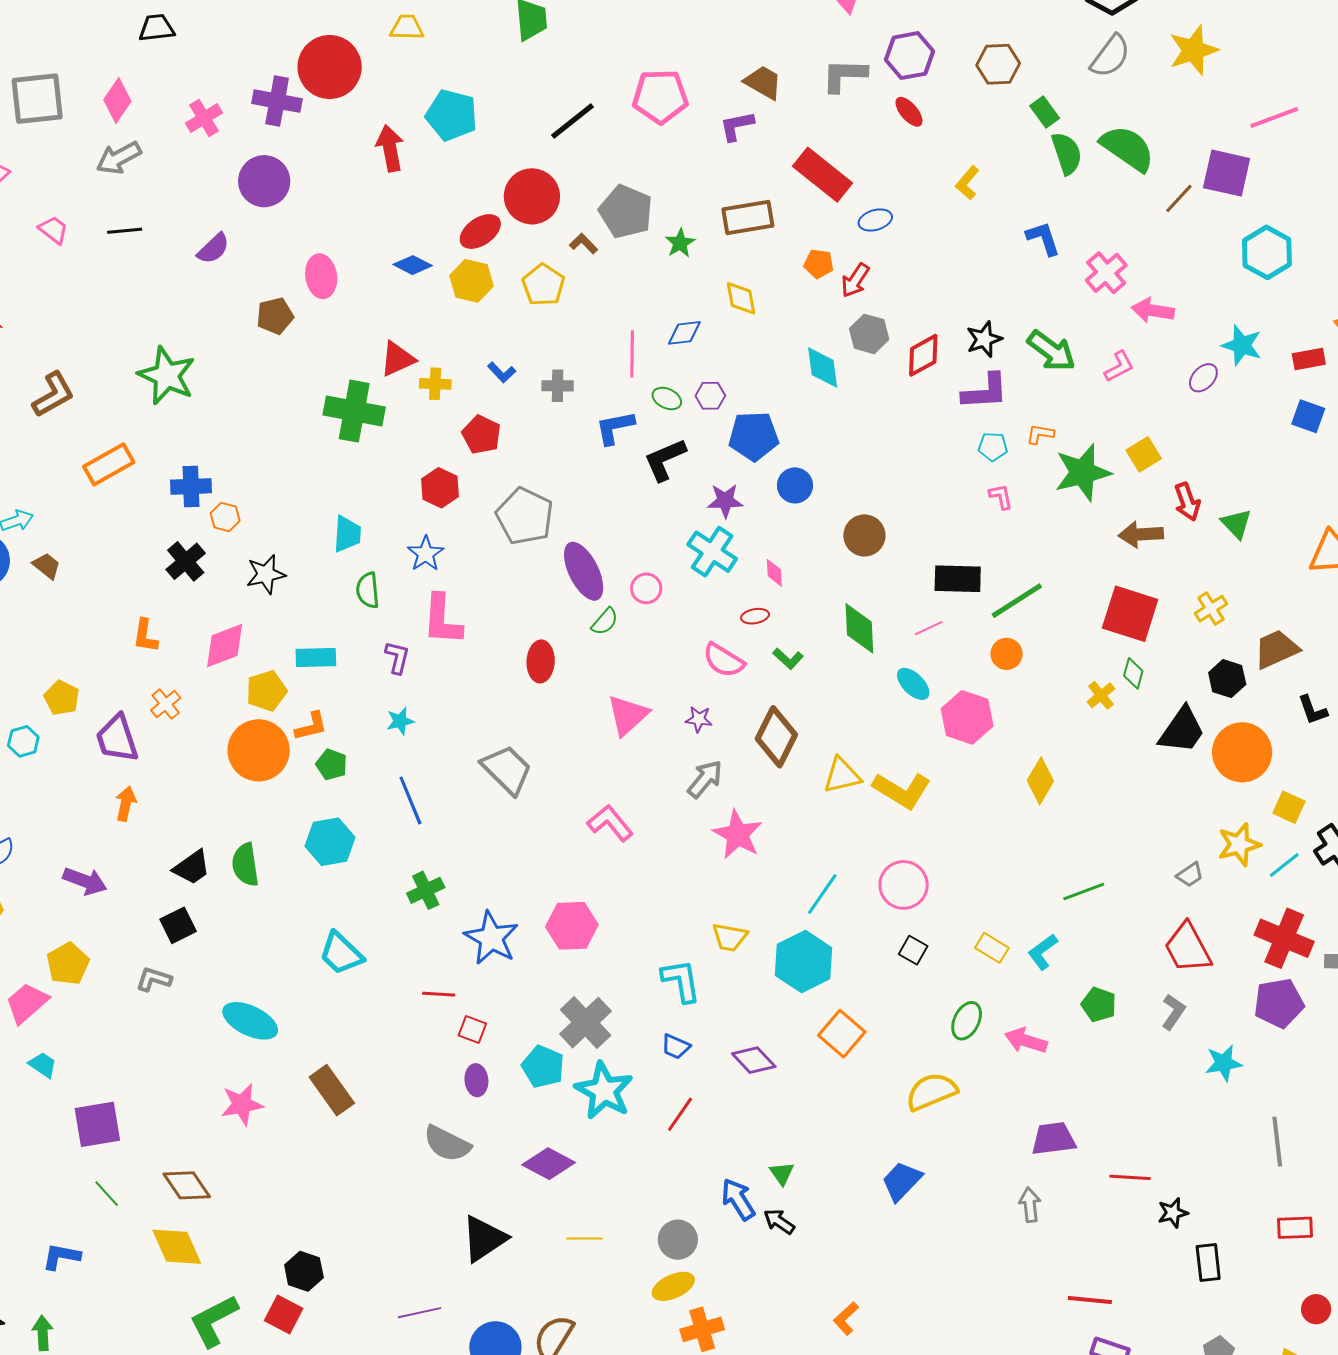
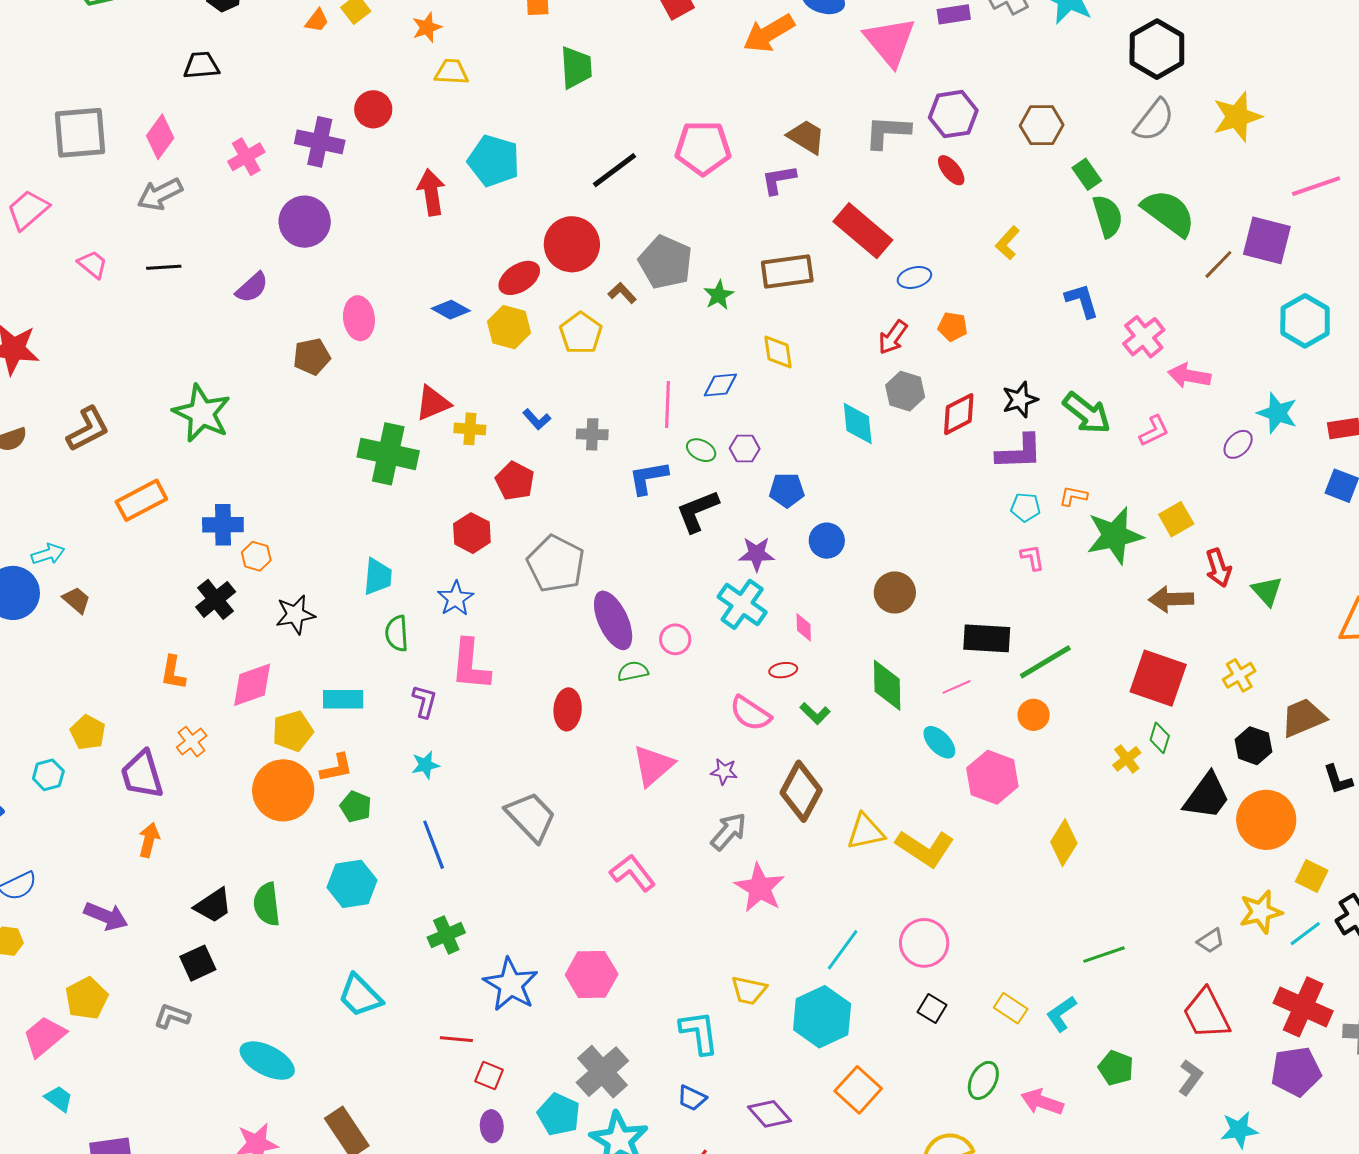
red circle: (330, 67) -> (373, 109), size x0.6
orange pentagon: (819, 264) -> (953, 327), moved
blue pentagon: (754, 436) -> (787, 490), size x0.7
green semicircle: (605, 622) -> (633, 671), turned -144

